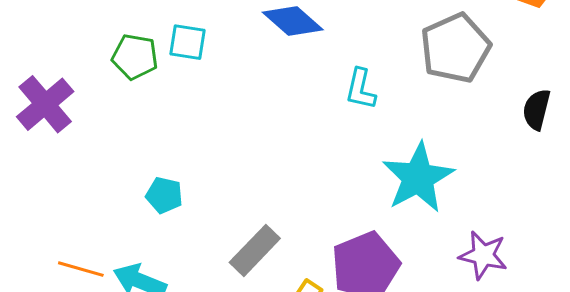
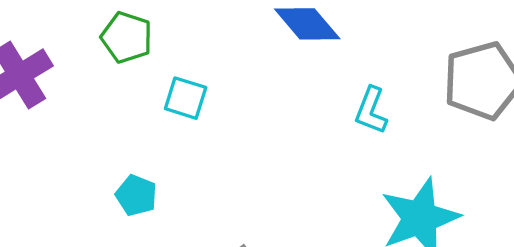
cyan square: (188, 42) -> (186, 98), moved

